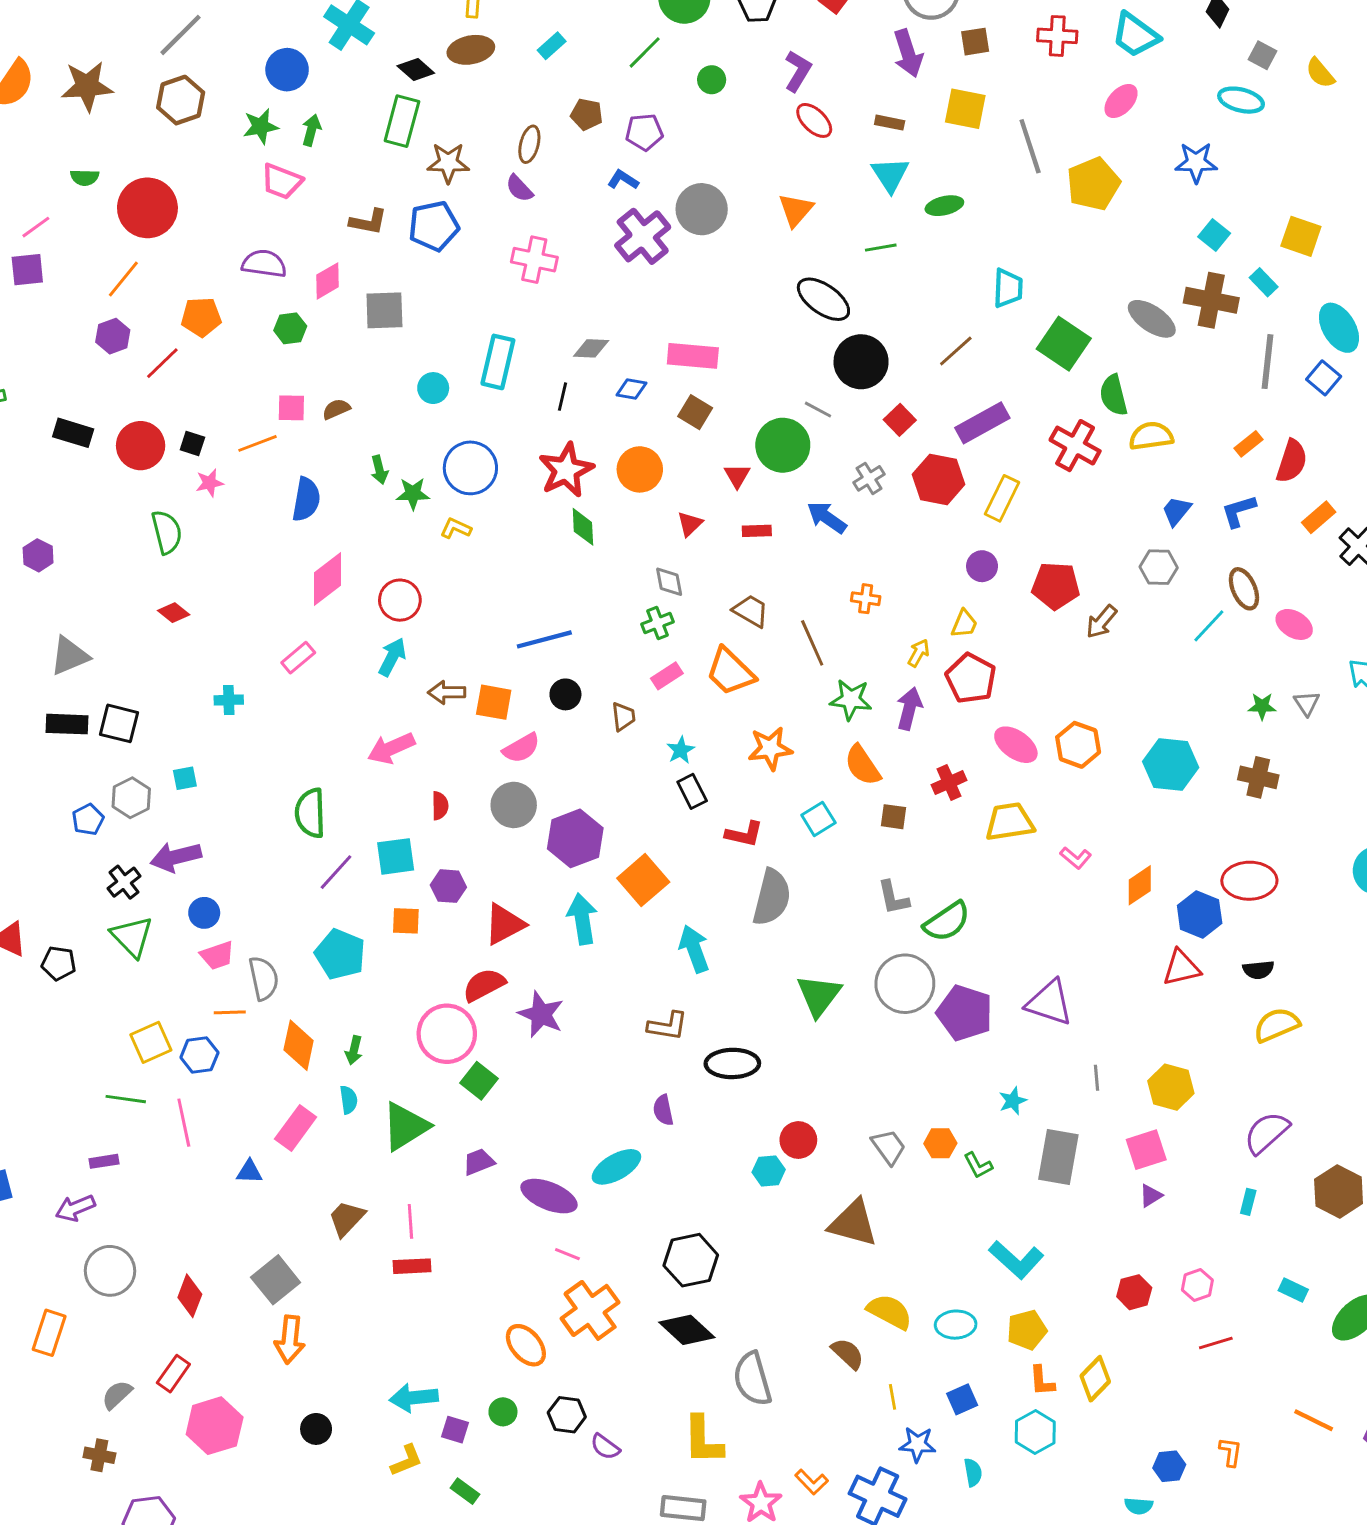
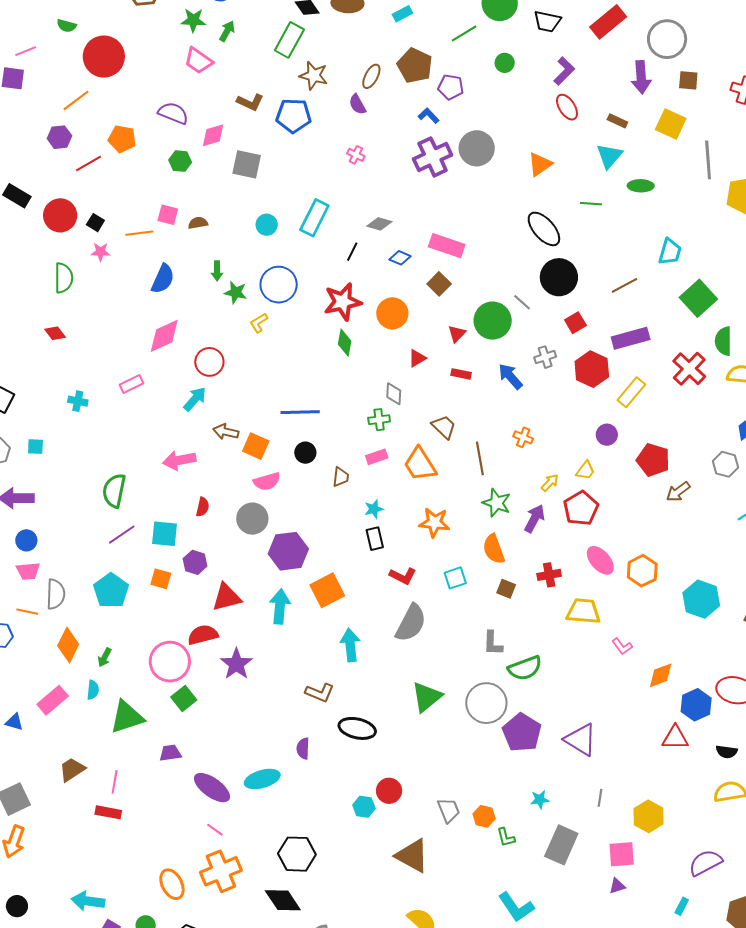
brown pentagon: (587, 114) -> (415, 66), size x1.6
pink cross: (534, 260) -> (356, 155), size x0.6
yellow L-shape: (456, 528) -> (259, 323), turned -70

